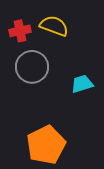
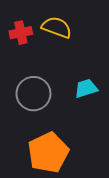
gray circle: (32, 67) -> (33, 94), moved

